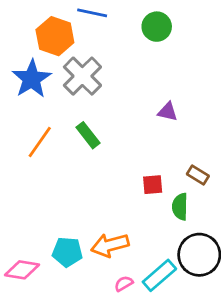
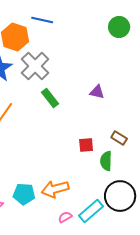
green circle: (157, 27) -> (119, 27), moved
green rectangle: (88, 135) -> (50, 98), moved

